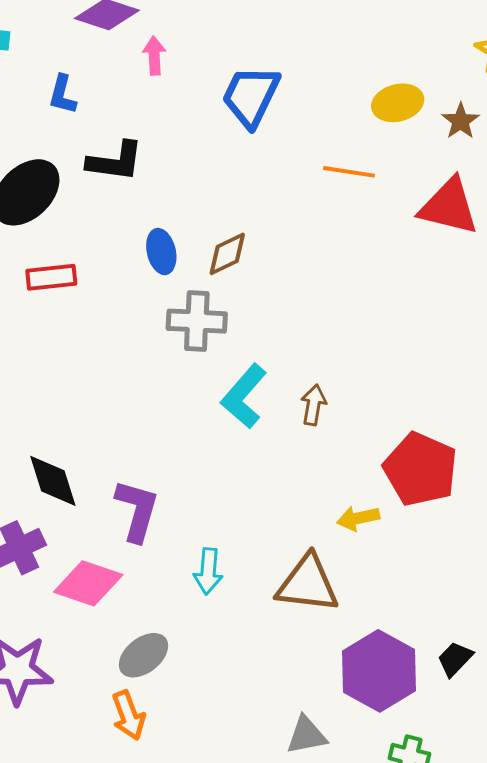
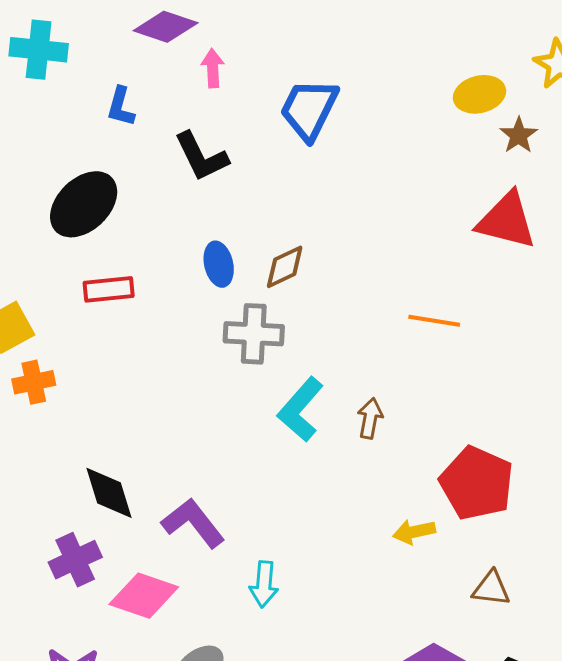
yellow ellipse: (398, 103) -> (479, 94), moved
black L-shape: (115, 161) -> (201, 157), moved, turned 56
orange line: (349, 172) -> (434, 321), moved
purple L-shape: (137, 510) -> (193, 523), turned -54
brown triangle: (308, 584) -> (491, 588), moved, size x0.6

